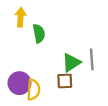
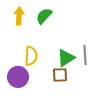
green semicircle: (39, 33) -> (44, 16), moved, turned -126
yellow semicircle: (33, 90) -> (31, 56), moved

